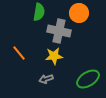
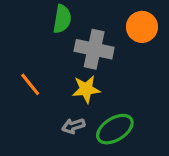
orange circle: (79, 13) -> (142, 27), moved
green ellipse: (88, 79) -> (115, 129), moved

